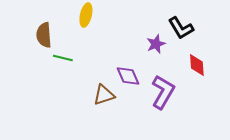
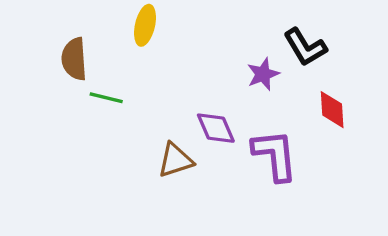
purple L-shape: (163, 92) -> (275, 155), turned -36

